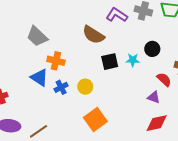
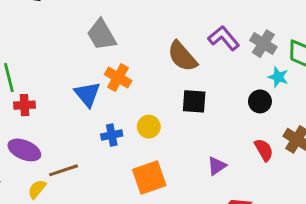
cyan star: (133, 60) -> (278, 77), moved
blue cross: (61, 87) -> (112, 135), moved
purple triangle: (154, 97) -> (217, 166), moved, turned 48

